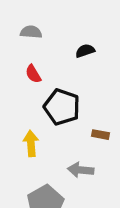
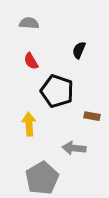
black semicircle: (85, 51) -> (79, 50), moved, turned -48

